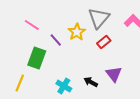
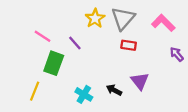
pink line: (32, 25) -> (42, 36), moved
yellow star: (77, 32) -> (95, 18), moved
red rectangle: (104, 42) -> (129, 45), turned 48

